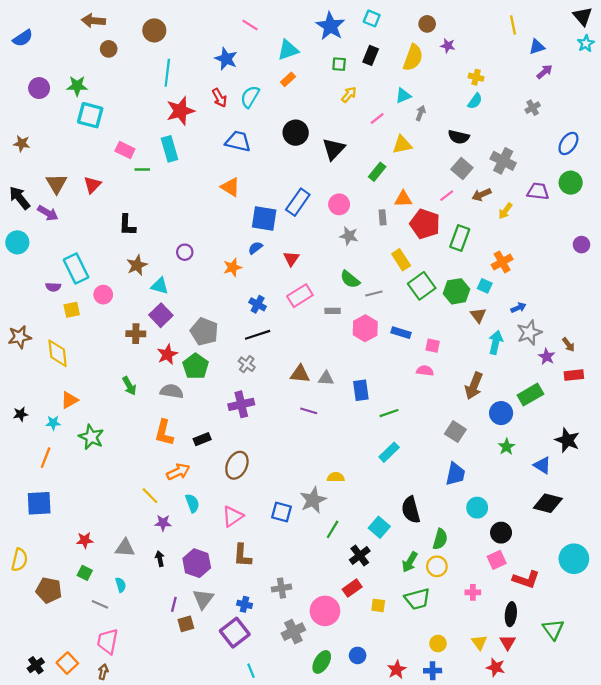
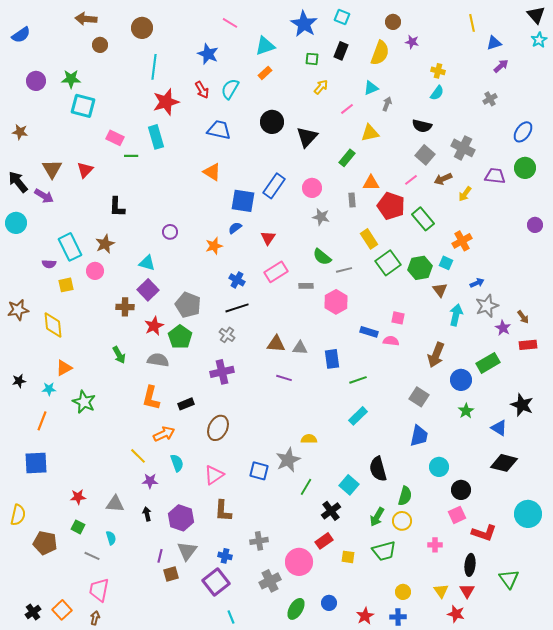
green rectangle: (460, 238) -> (423, 219), turned -60
brown star: (137, 265) -> (105, 244), moved
blue rectangle: (401, 333) -> (369, 332), moved

